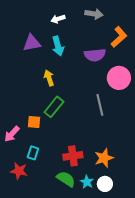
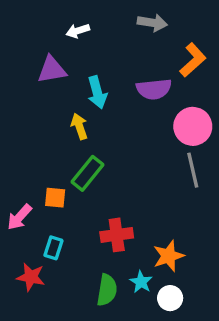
white arrow: (58, 19) -> (78, 31), moved
cyan arrow: (58, 46) -> (97, 92), moved
gray line: (100, 105) -> (193, 170), moved
red cross: (73, 156) -> (117, 235), moved
green semicircle: (66, 179) -> (107, 290), turned 66
cyan star: (87, 182) -> (141, 282), moved

